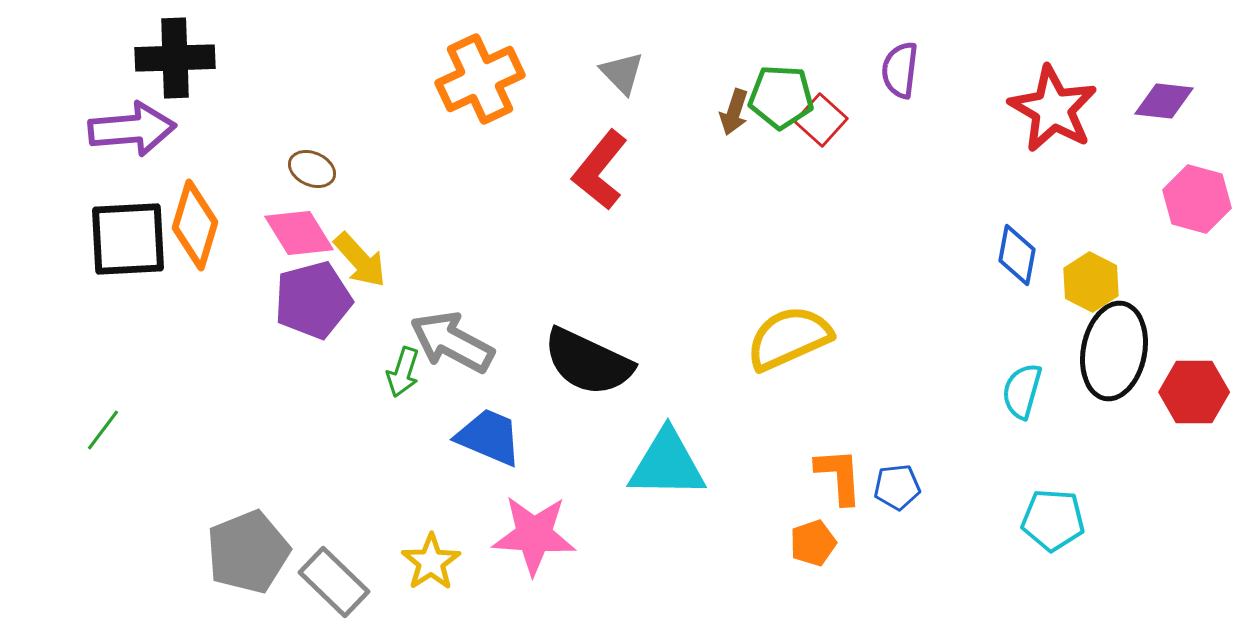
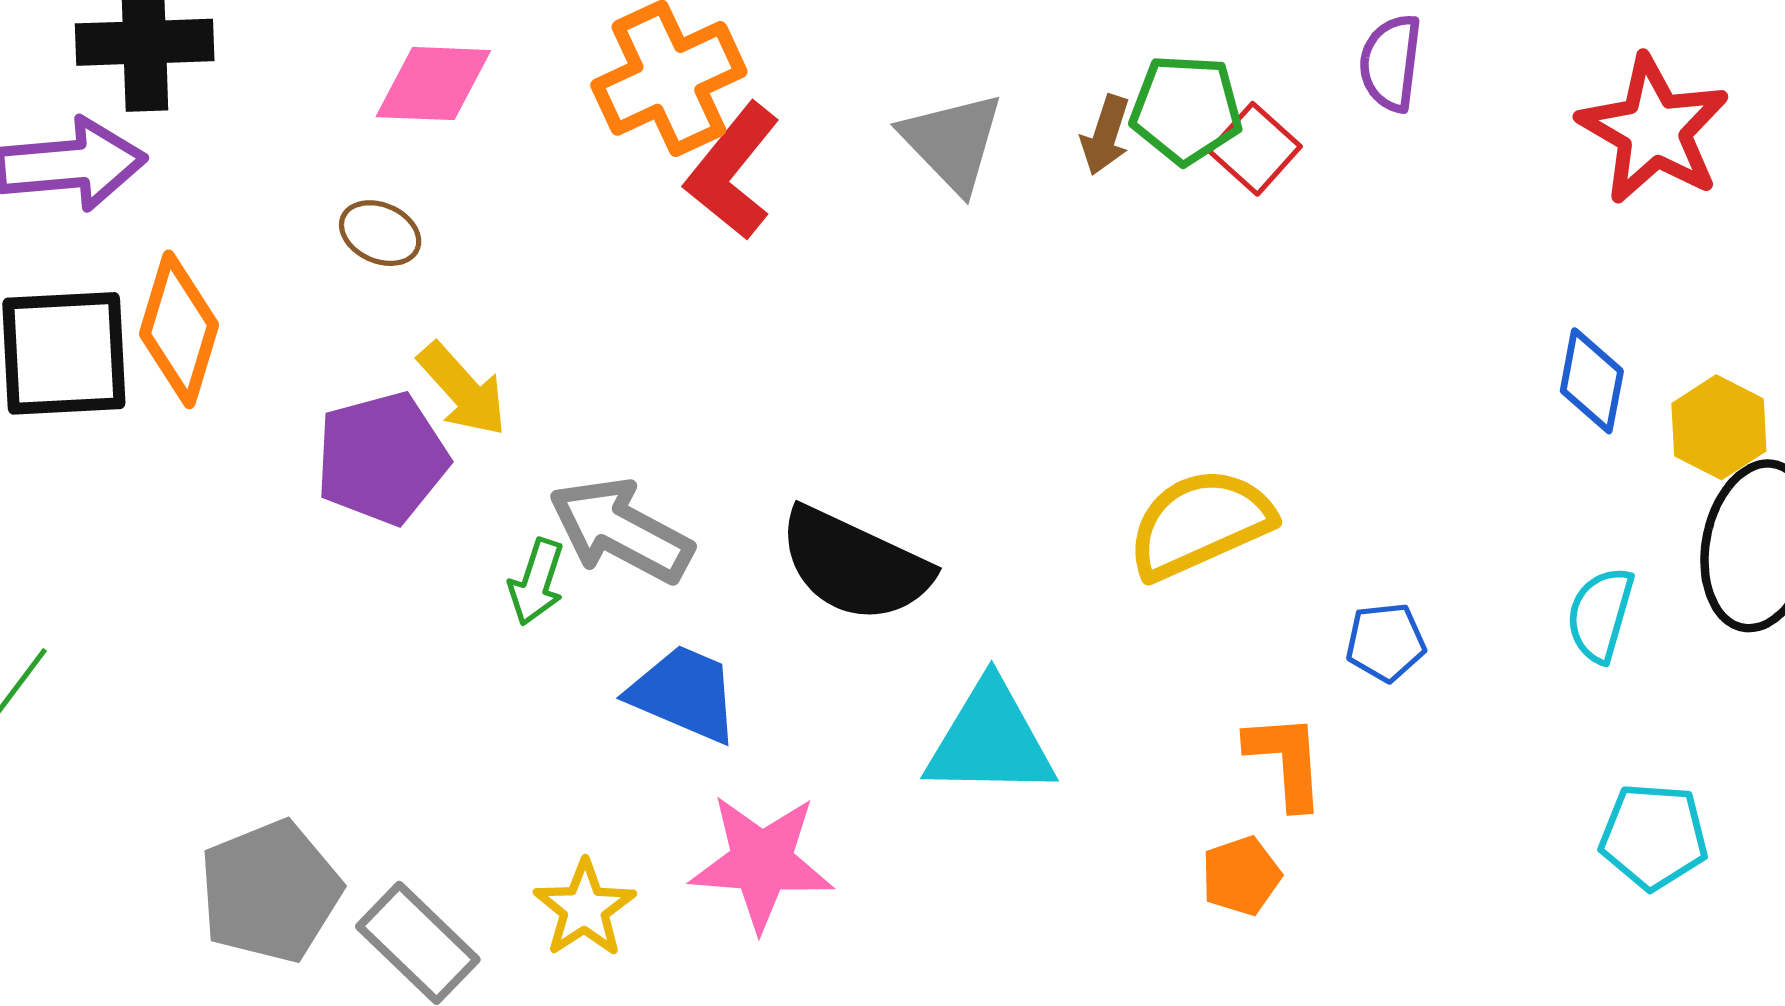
gray triangle: (622, 73) -> (952, 142), moved, size x1.4
red L-shape: (600, 170) -> (732, 171), moved
pink diamond: (299, 233) -> (433, 84), moved, turned -56
blue pentagon: (897, 487) -> (1386, 642), moved

